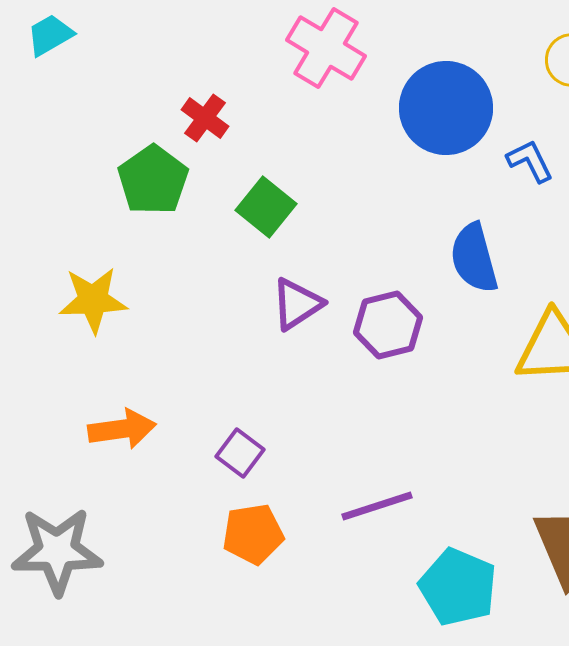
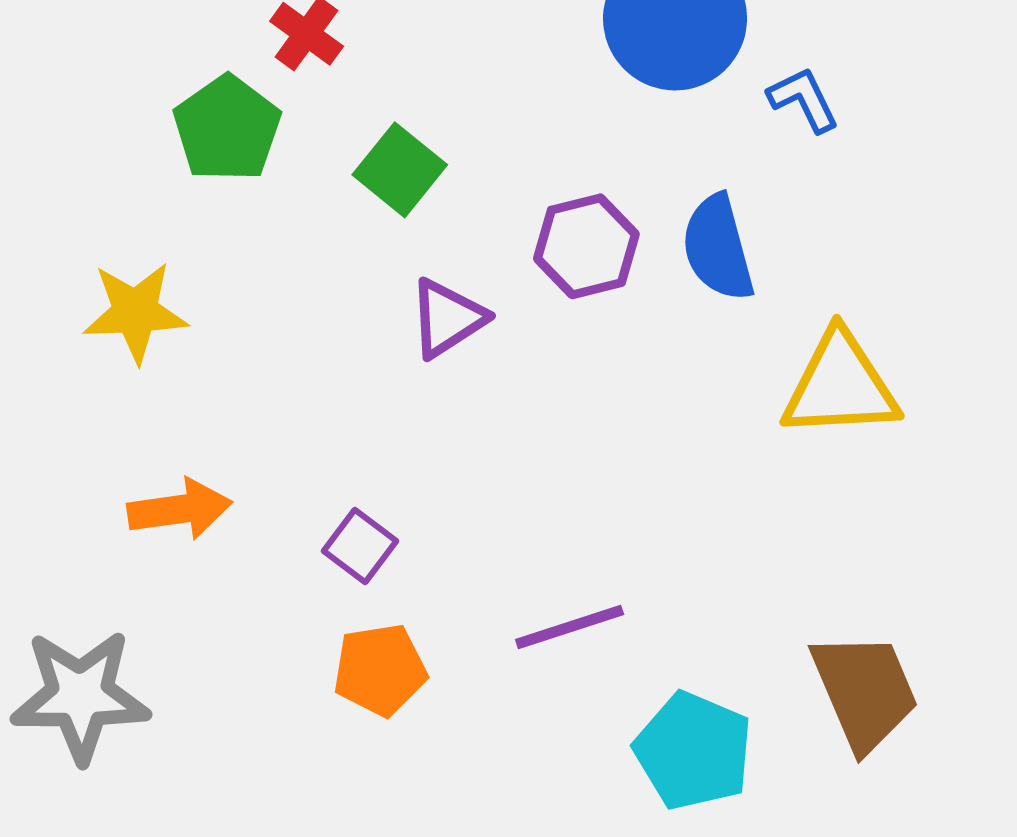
purple hexagon: (388, 325) -> (586, 246), moved

